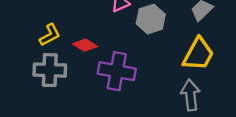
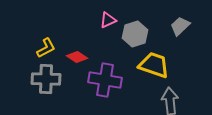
yellow trapezoid: (198, 54) -> (154, 65), moved, turned -100

